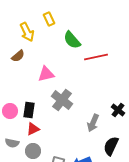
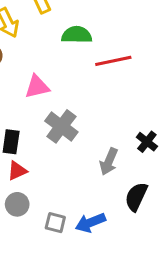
green semicircle: (72, 40) -> (77, 35), turned 132

